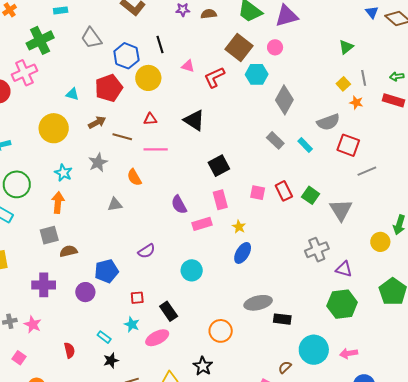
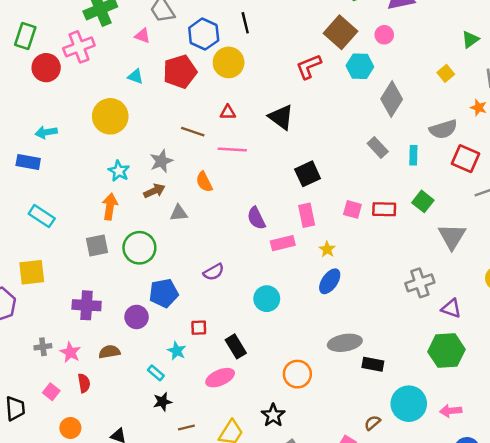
pink triangle: (188, 66) -> (142, 36), moved
yellow square: (343, 84) -> (446, 73), moved
brown arrow: (97, 122) -> (154, 191), moved
cyan rectangle: (305, 145) -> (413, 155), turned 42
green circle: (17, 184) -> (139, 248), moved
red rectangle: (284, 191) -> (384, 209), turned -66
green square: (311, 195) -> (423, 201), moved
brown semicircle: (68, 251) -> (109, 352), moved
cyan star: (132, 324) -> (177, 351), moved
red semicircle: (69, 350) -> (84, 383), moved

